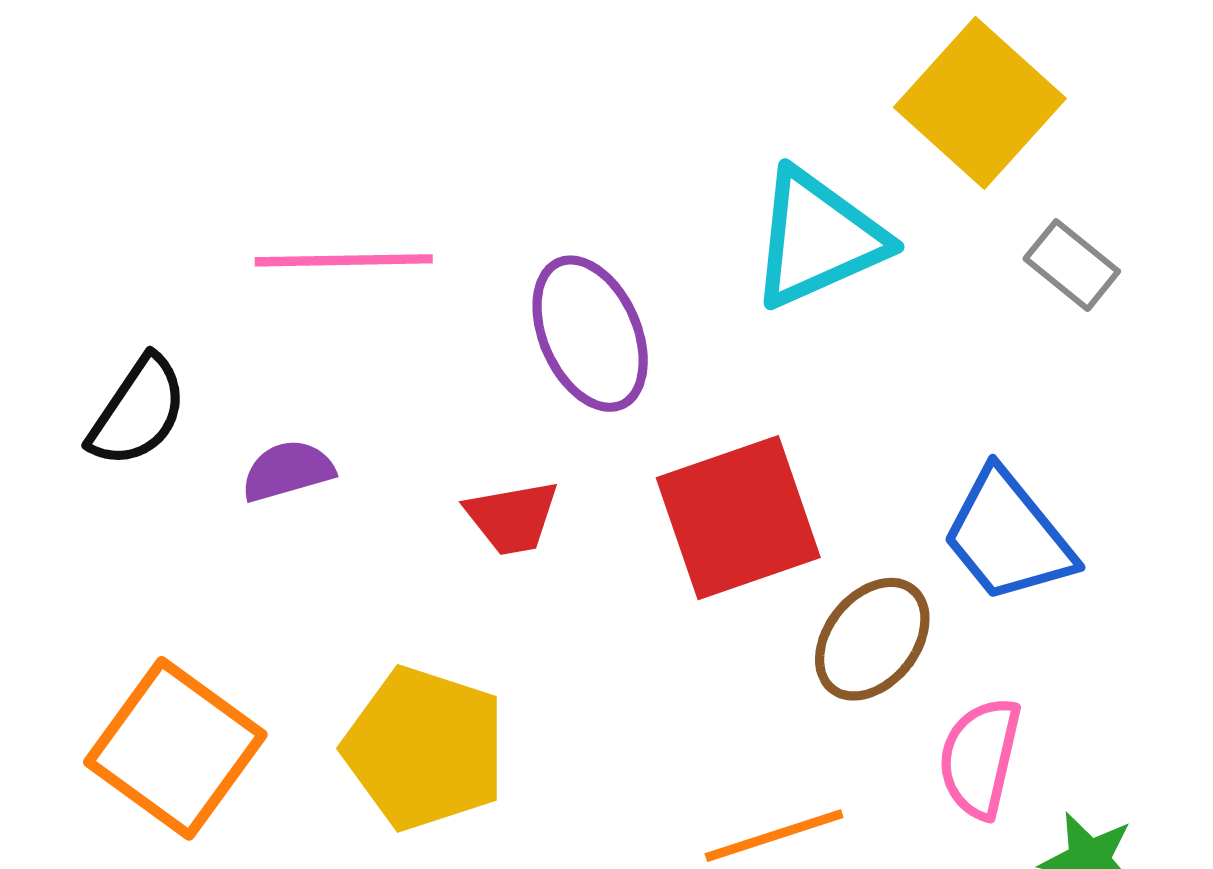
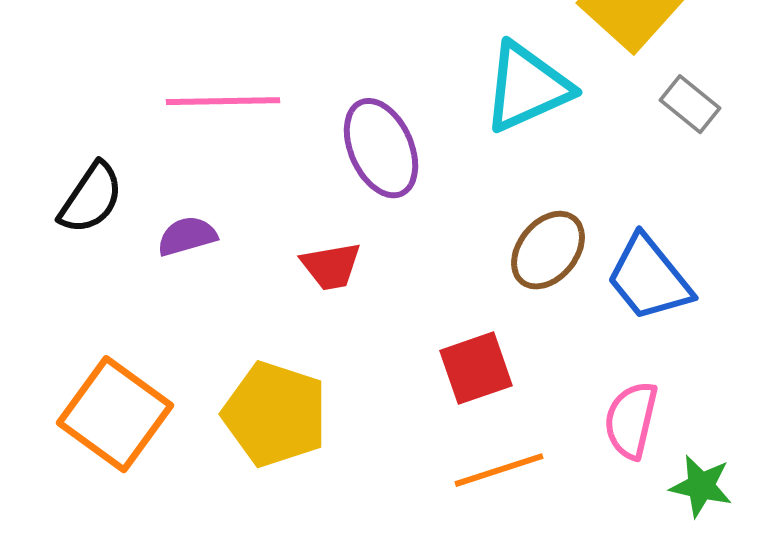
red square: (738, 518) -> (476, 368), moved, size x0.7
brown ellipse: (872, 639) -> (548, 250), moved

